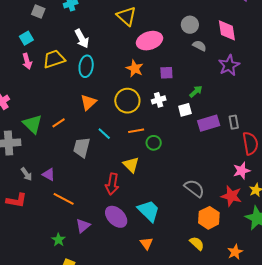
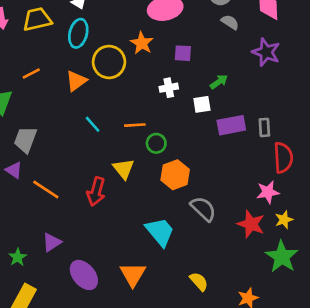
purple star: (229, 65) -> (266, 52), turned -30
yellow circle: (127, 101) -> (109, 62), moved
orange line: (59, 123) -> (31, 73), moved
gray trapezoid: (82, 147) -> (25, 140), moved
orange line: (64, 199) -> (46, 190), moved
cyan trapezoid: (149, 211) -> (160, 232), moved
purple ellipse: (116, 217) -> (84, 275), moved
orange hexagon: (209, 218) -> (175, 175), moved
orange triangle: (146, 243) -> (133, 274), size x1.5

